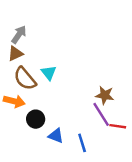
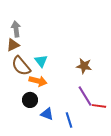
gray arrow: (19, 35) -> (16, 29), turned -42
brown star: (105, 95) -> (84, 66), moved
orange arrow: (14, 101) -> (38, 81), moved

